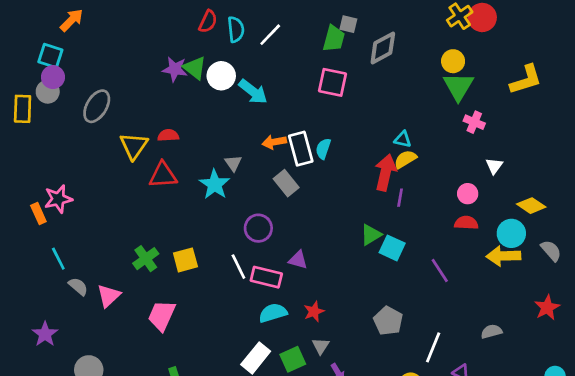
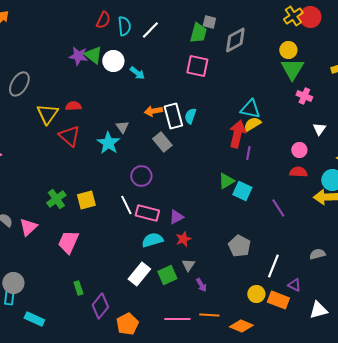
cyan arrow: (253, 92) -> (137, 73), size x0.7
cyan triangle: (403, 139) -> (250, 109), size x1.5
red triangle: (163, 175) -> (69, 136), turned 45
purple triangle: (298, 260) -> (176, 217), moved, turned -42

